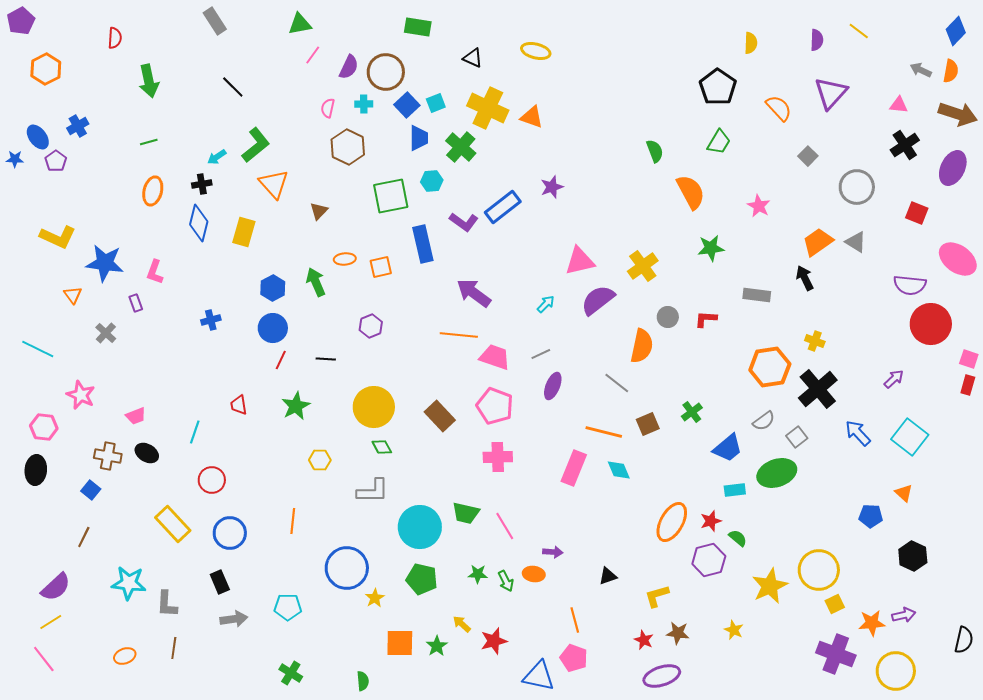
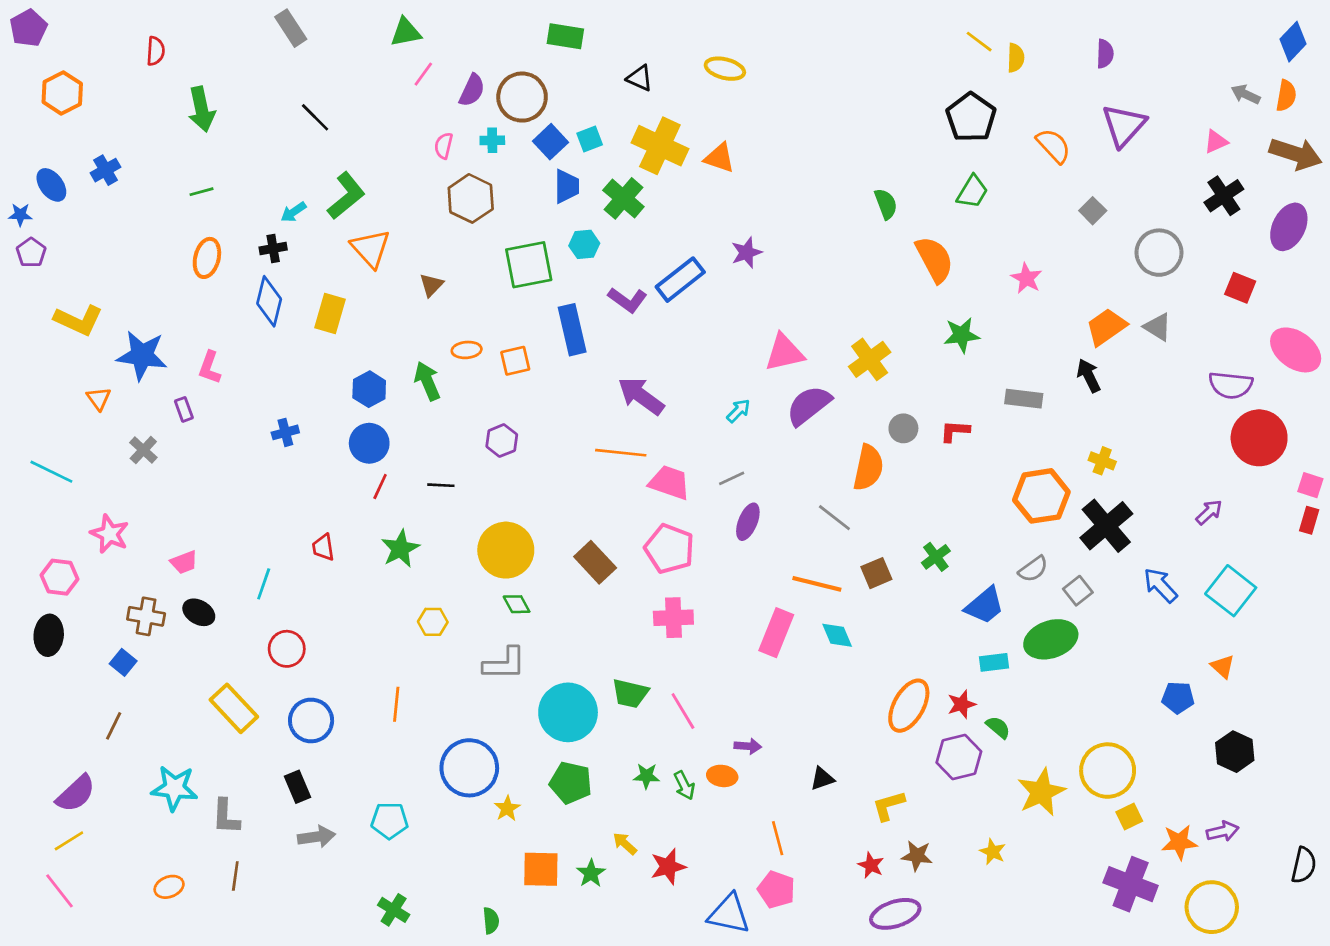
yellow line: (859, 31) -> (979, 42), moved
pink triangle: (899, 105) -> (1216, 142), turned -30
purple pentagon: (56, 161) -> (31, 253), moved

